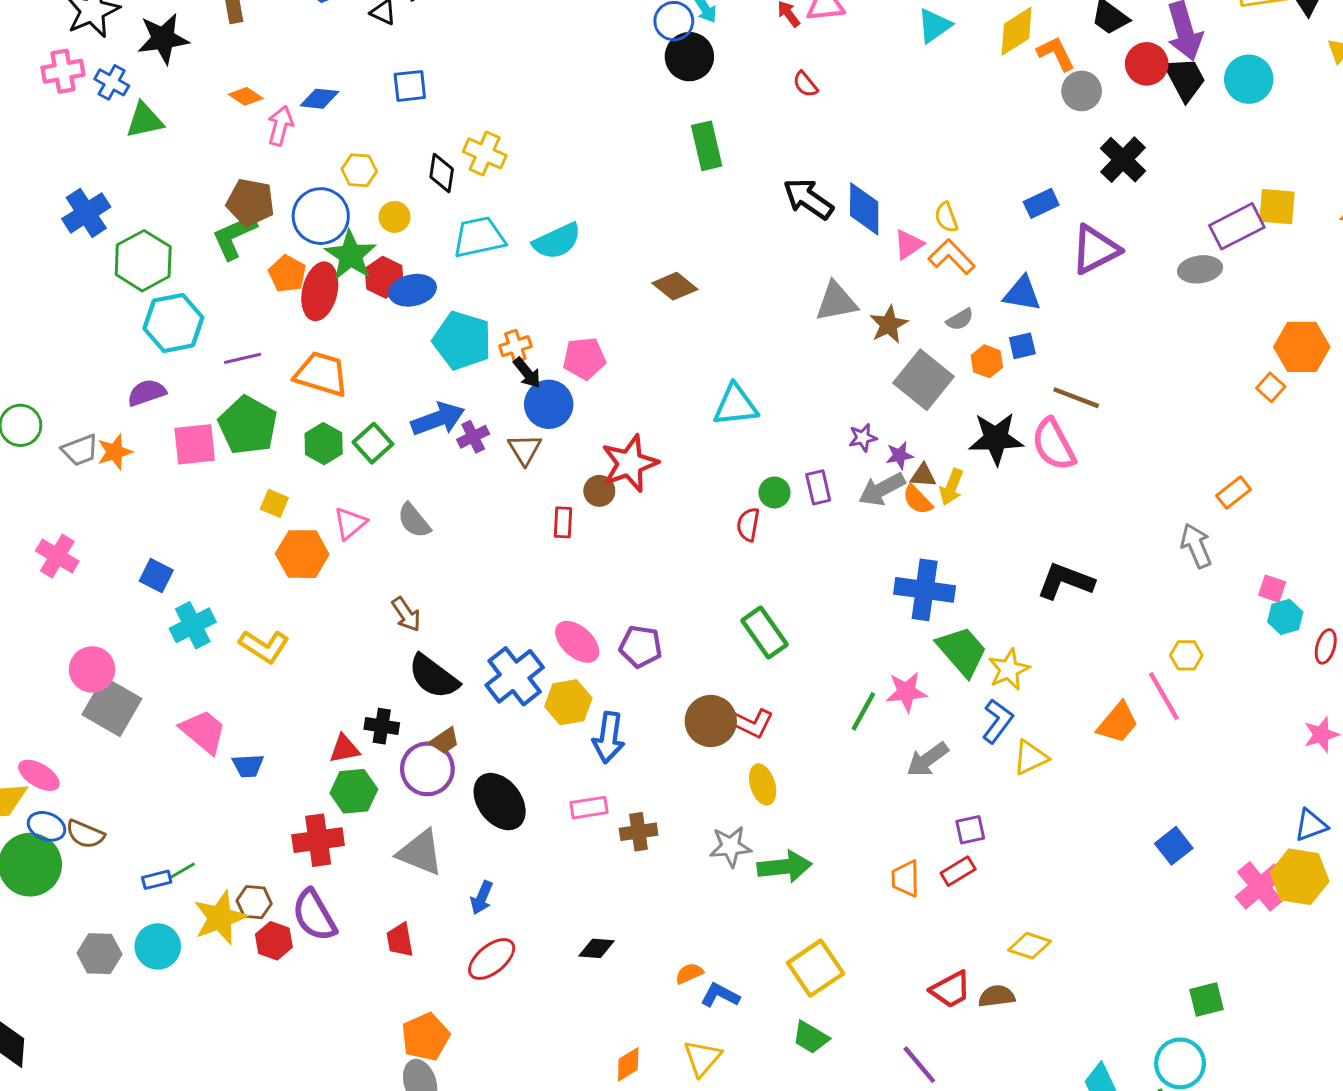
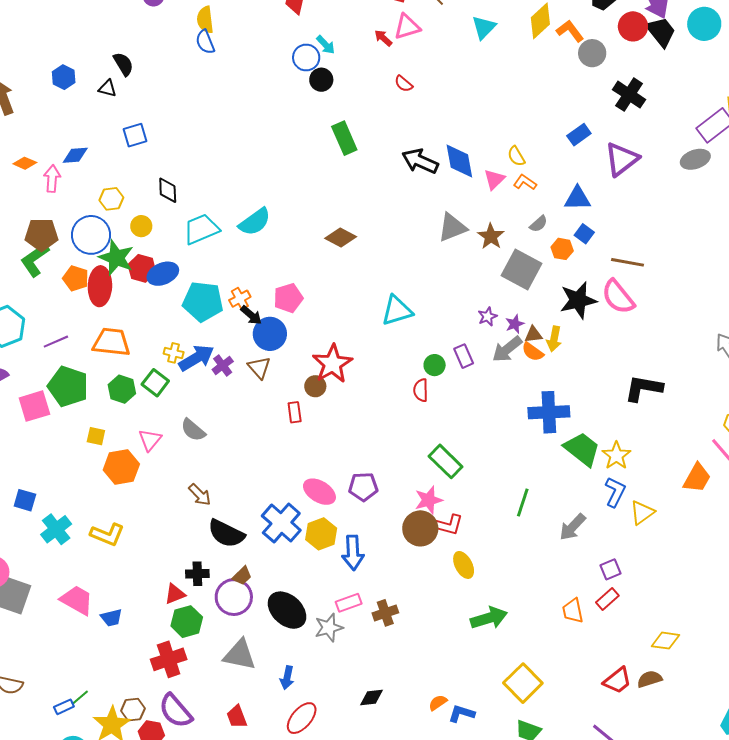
black circle: (689, 57) -> (321, 80), size x0.7
yellow cross: (485, 153) -> (174, 353), moved, size x0.7
orange L-shape: (952, 257) -> (525, 182), size x0.7
blue square: (1022, 346) -> (584, 234), turned -30
pink star: (906, 692) -> (429, 500), moved
gray star: (730, 847) -> (329, 628), moved

